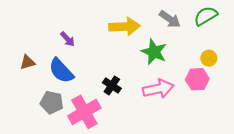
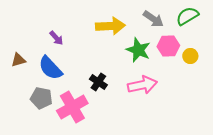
pink hexagon: (197, 79) -> (168, 46), moved

